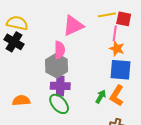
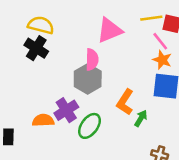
pink line: (115, 33) -> (160, 41), turned -49
purple cross: (60, 86) -> (66, 110), moved, turned -36
orange L-shape: (117, 96) -> (125, 102), moved
green ellipse: (59, 104) -> (89, 126), turned 75

